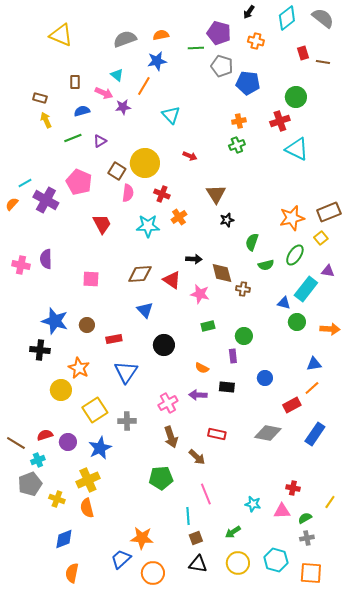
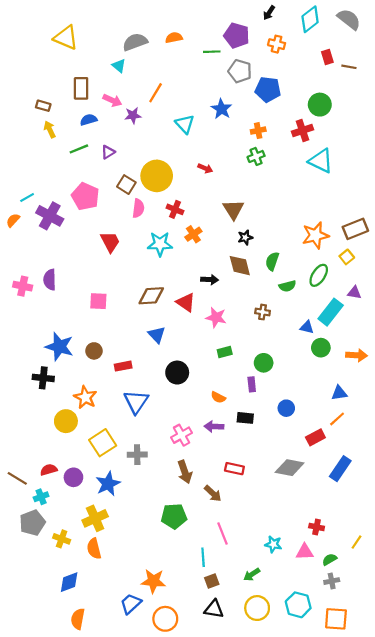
blue star: (157, 61) -> (221, 109), moved, turned -30
cyan triangle: (117, 75) -> (119, 66), moved
brown rectangle: (75, 82) -> (81, 88), size x1.5
brown diamond: (222, 273) -> (240, 266), moved

